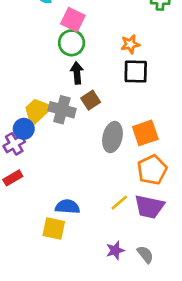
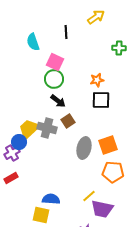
black arrow: (77, 73) -> (58, 101), turned 133
orange pentagon: (152, 170) -> (113, 172), turned 30
purple trapezoid: (149, 207) -> (102, 209), moved

